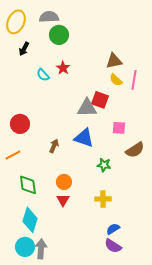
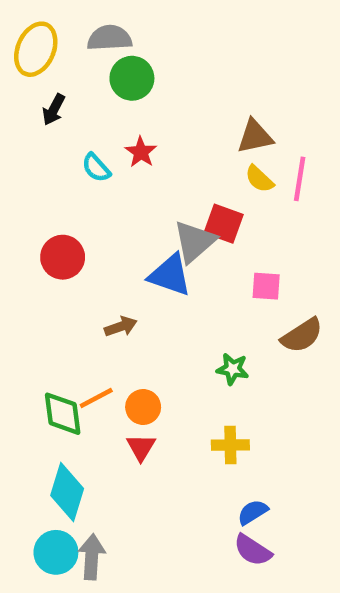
gray triangle: (87, 108) -> (195, 242), turned -40
red circle: (20, 124) -> (63, 257), moved
blue triangle: (84, 138) -> (170, 275), moved
brown arrow: (54, 146) -> (121, 326), turned 48
orange line: (13, 155) -> (96, 398), moved

